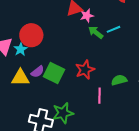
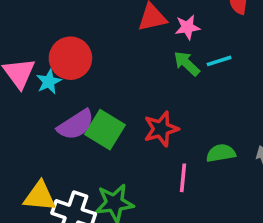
pink star: (87, 16) -> (187, 27), moved
purple semicircle: (38, 72) -> (76, 125), size x1.5
yellow triangle: (20, 78) -> (40, 196), moved

